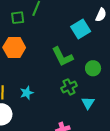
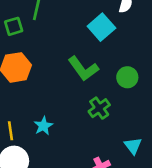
cyan triangle: (88, 103) -> (133, 146), moved

